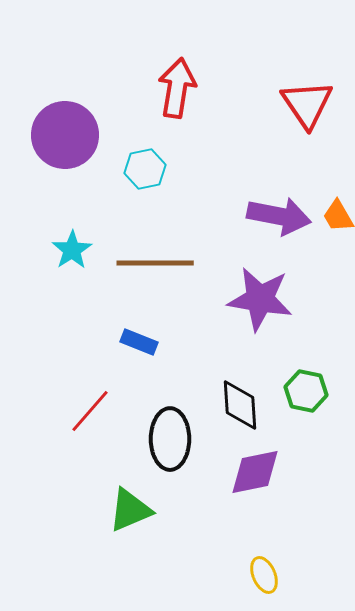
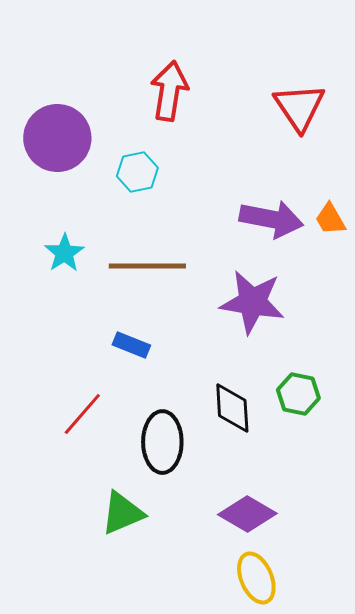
purple diamond: (255, 472) -> (247, 514), moved, turned 42
yellow ellipse: (264, 575) -> (256, 578), size x1.4

